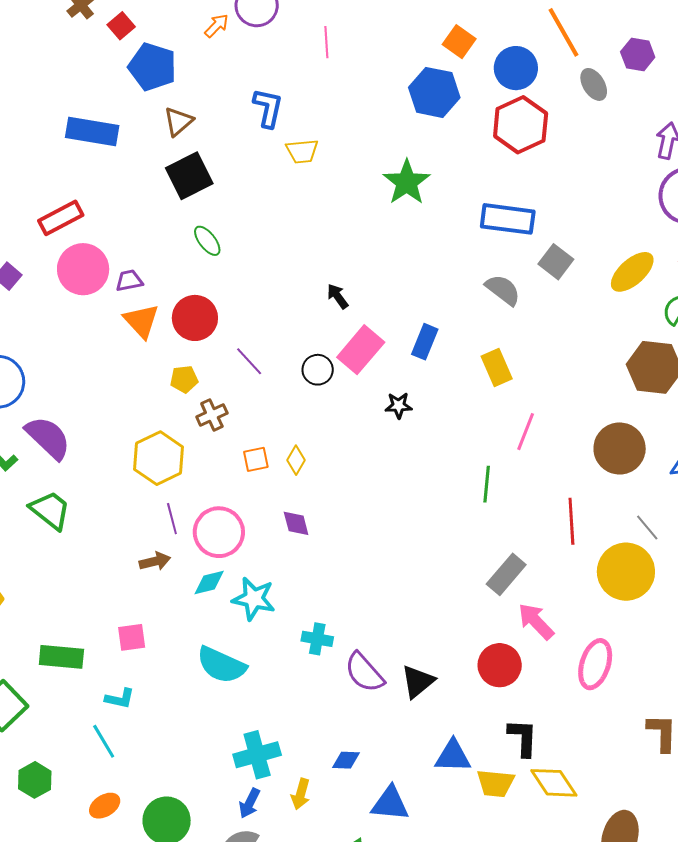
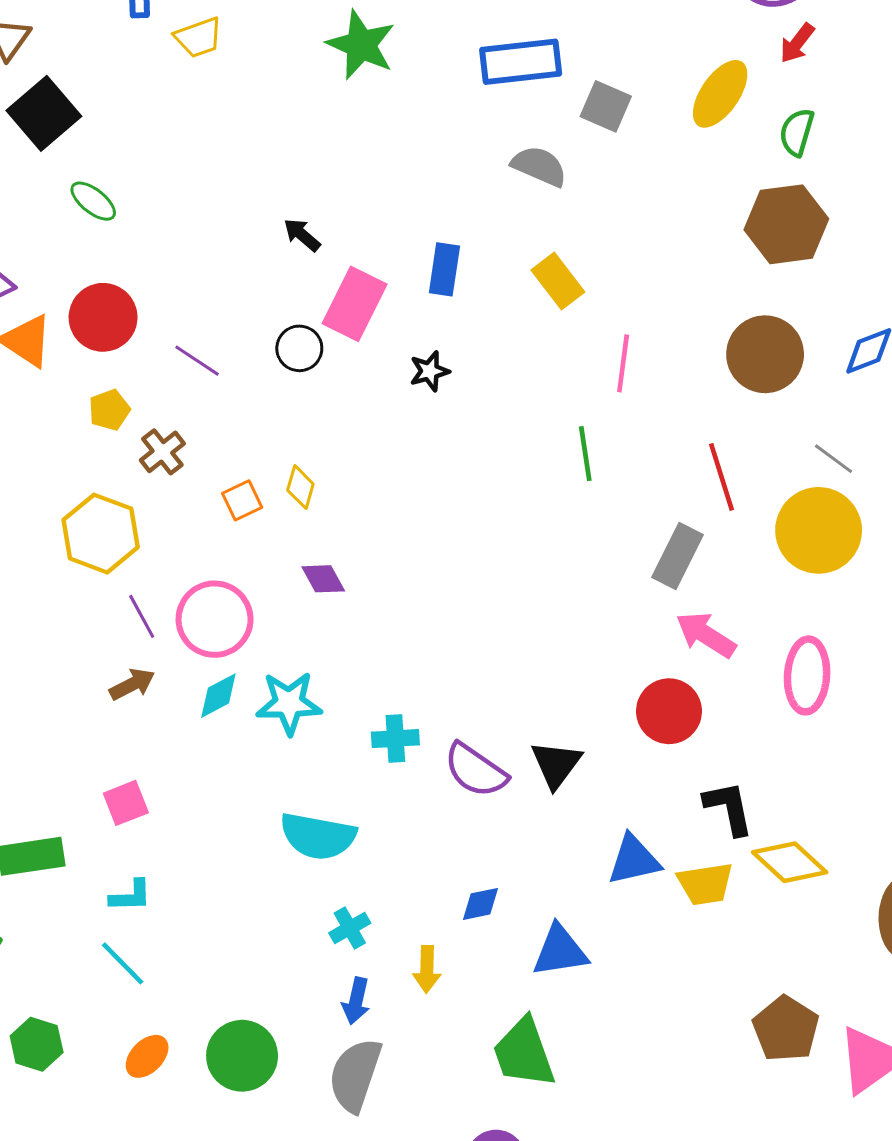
gray rectangle: (506, 574) -> (677, 556), moved
cyan semicircle: (221, 665) -> (318, 836), moved
cyan cross: (257, 755) -> (350, 928), size x0.6

